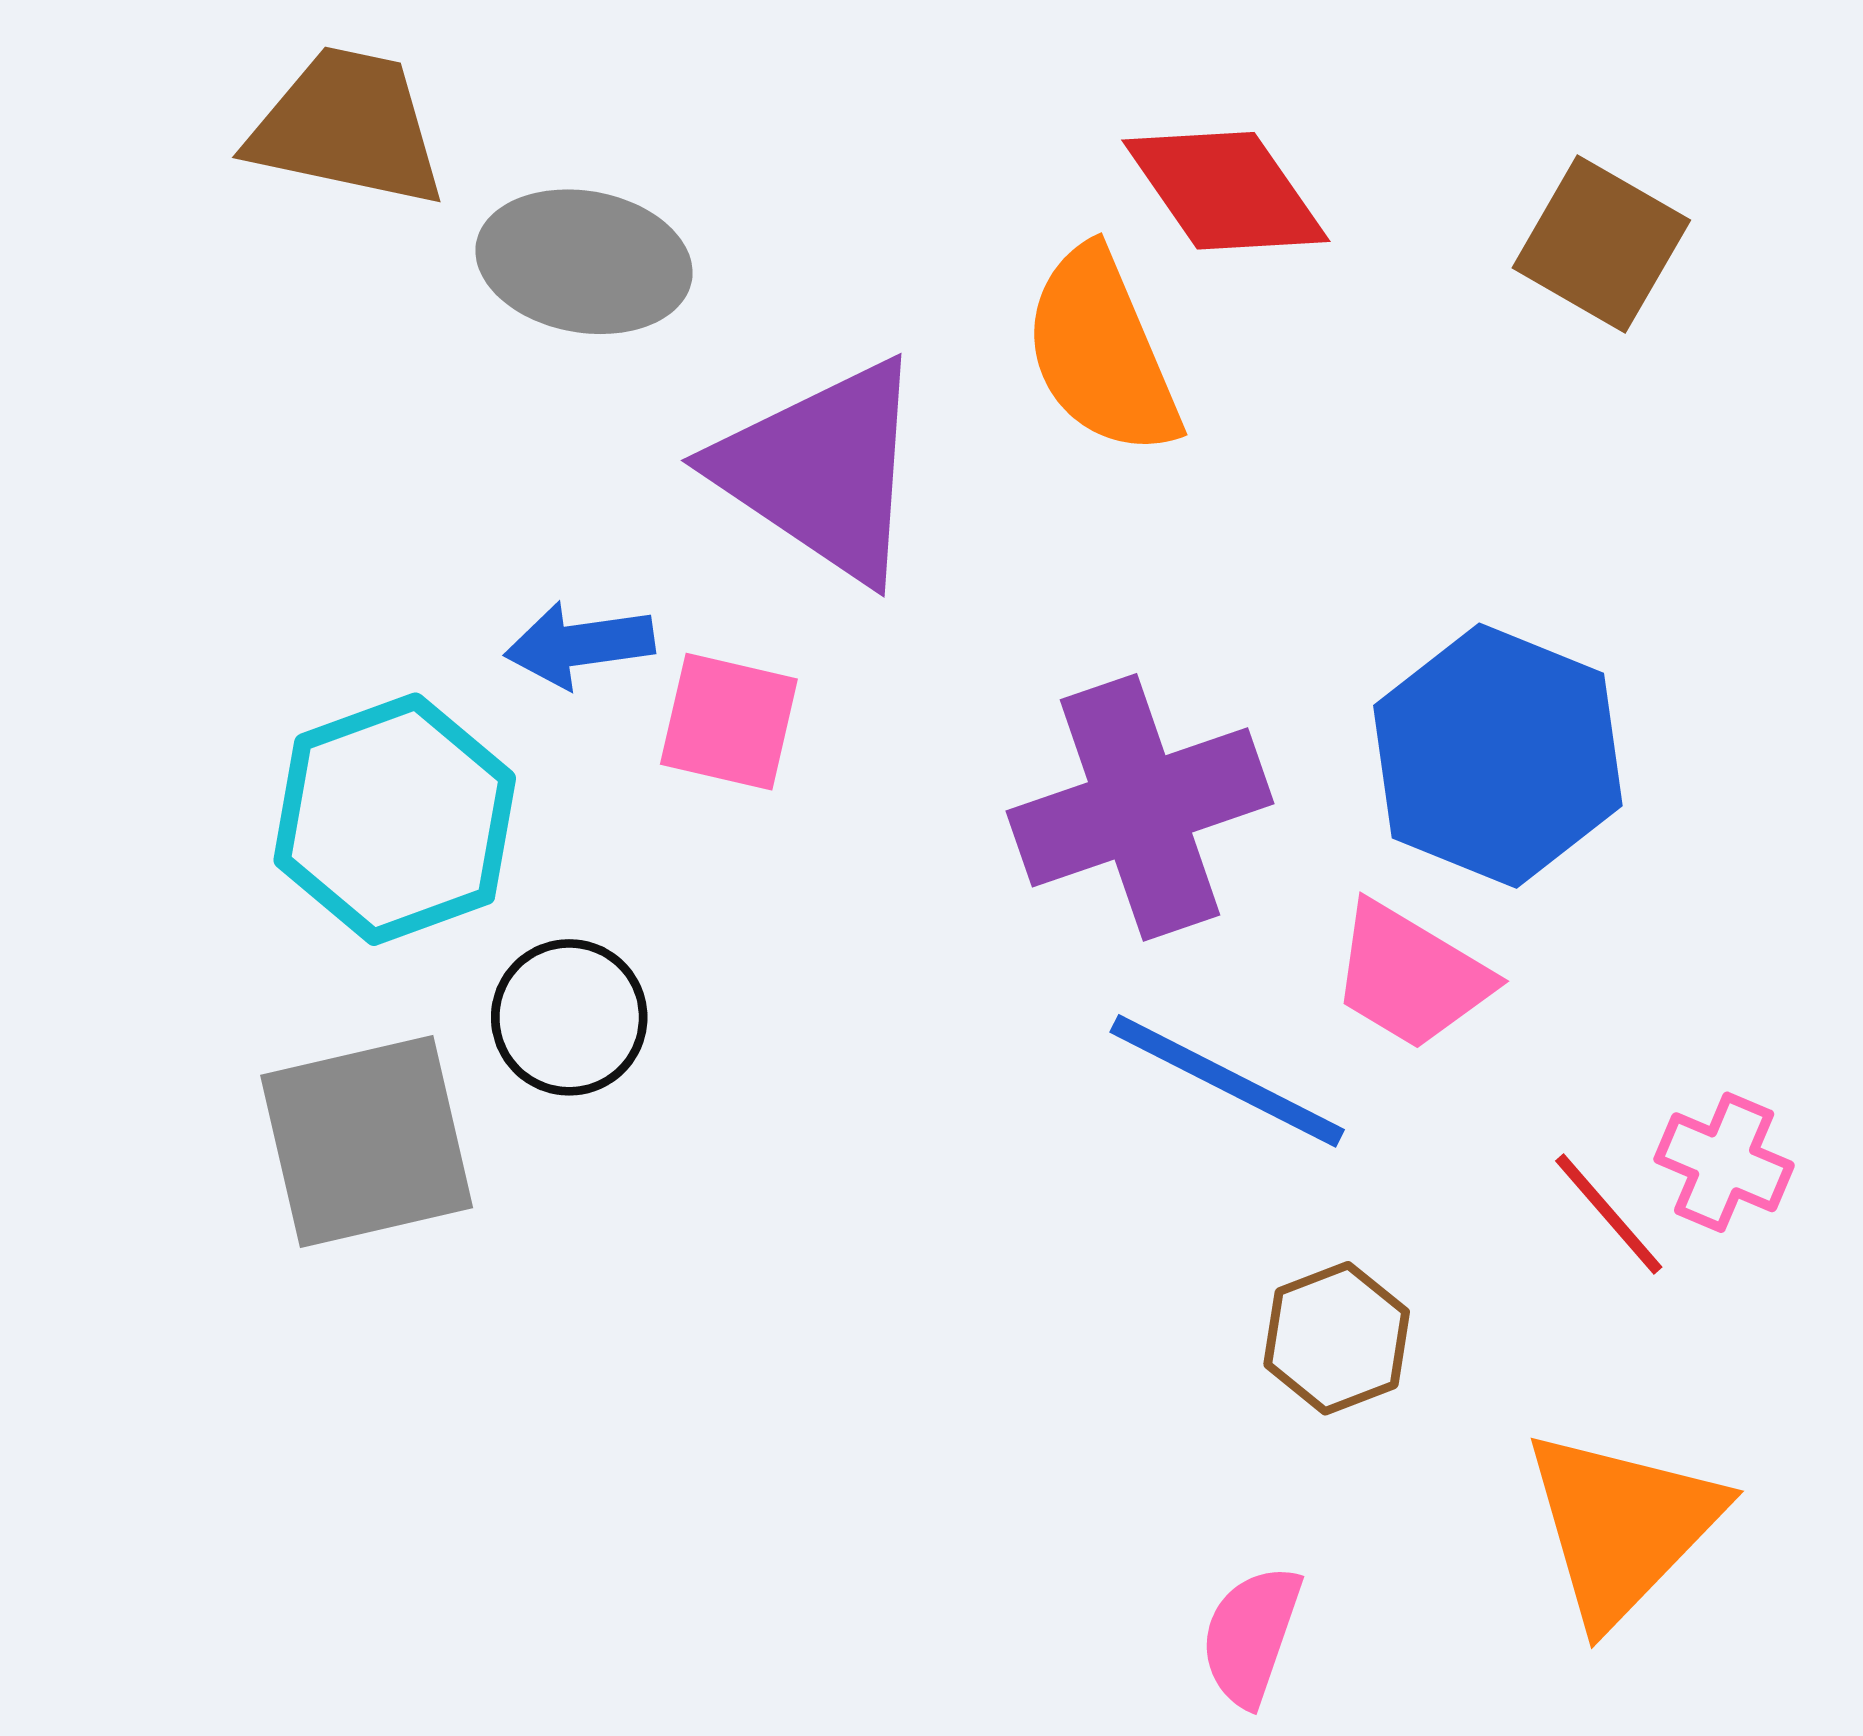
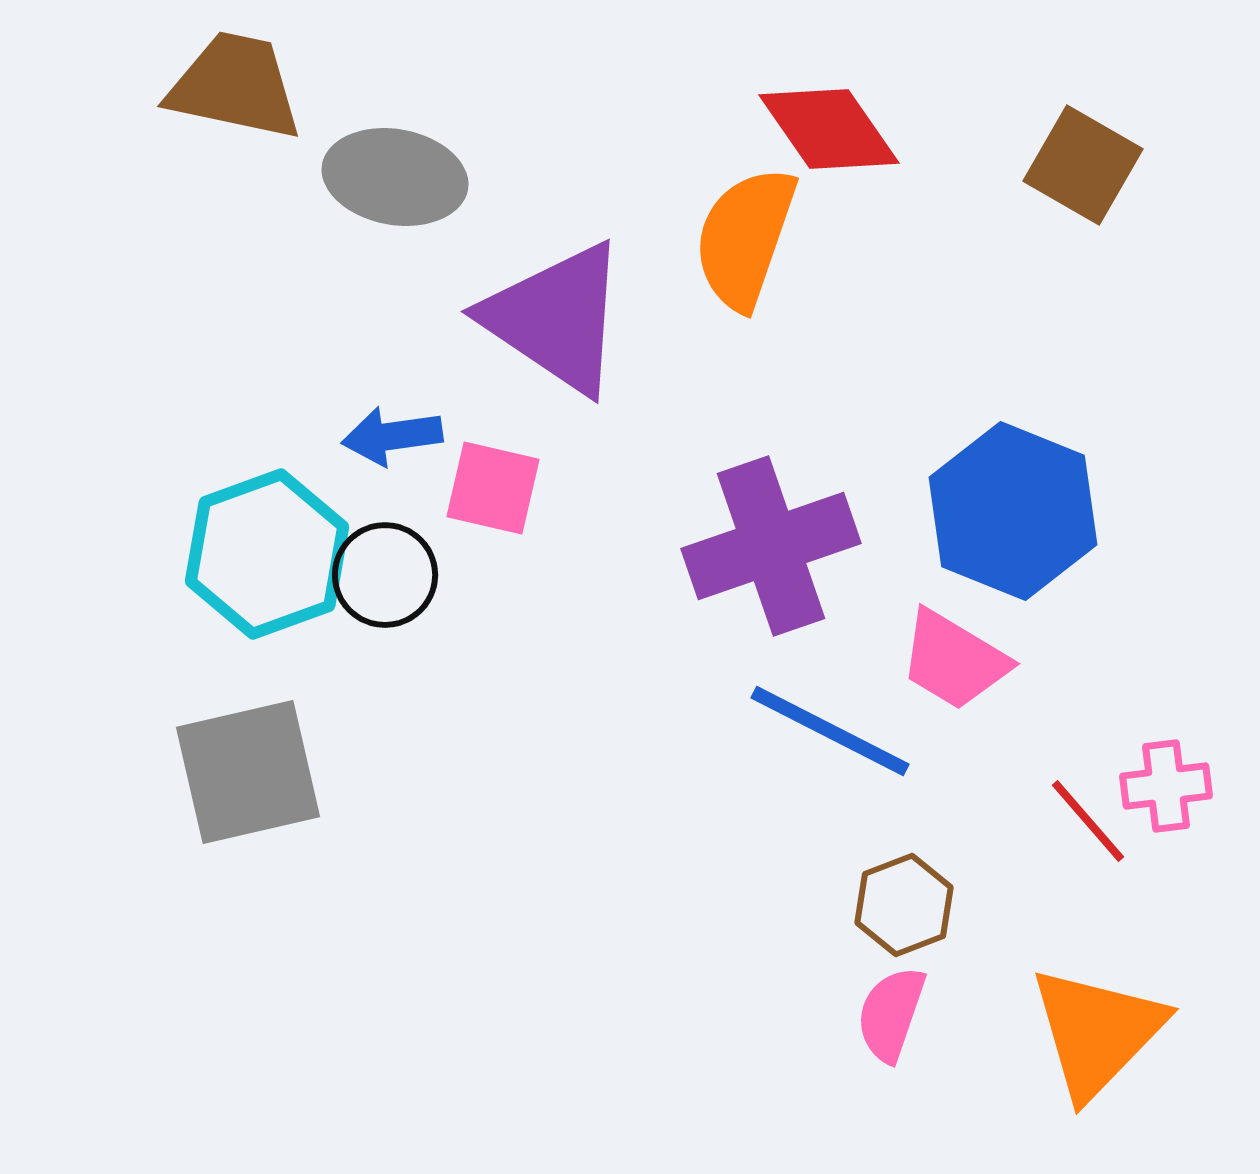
orange semicircle: (1102, 352) -> (745, 238), turned 42
black circle: (569, 1017) -> (385, 575), moved
pink cross: (1724, 1162) -> (1166, 786), turned -30
pink semicircle: (1251, 1635) -> (891, 1014), moved

